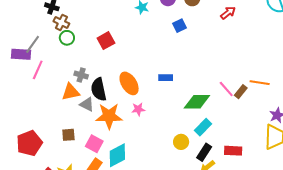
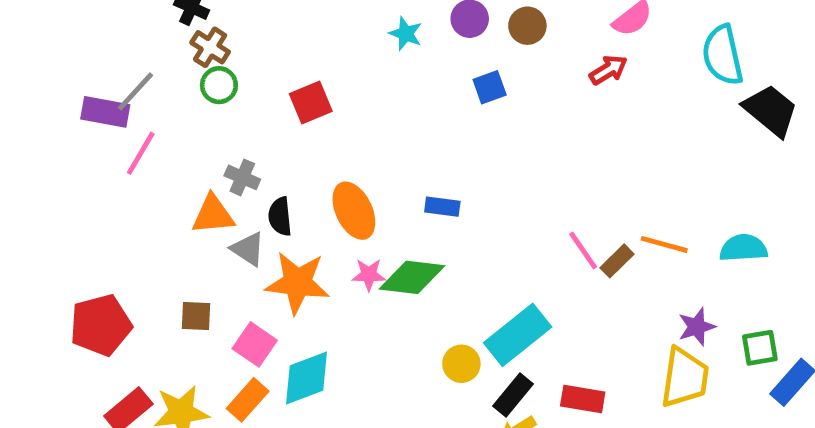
black semicircle: (99, 89) -> (280, 216), size x0.7
green diamond: (197, 102) -> (412, 277), moved
cyan rectangle: (203, 127) -> (518, 335), size x1.5

